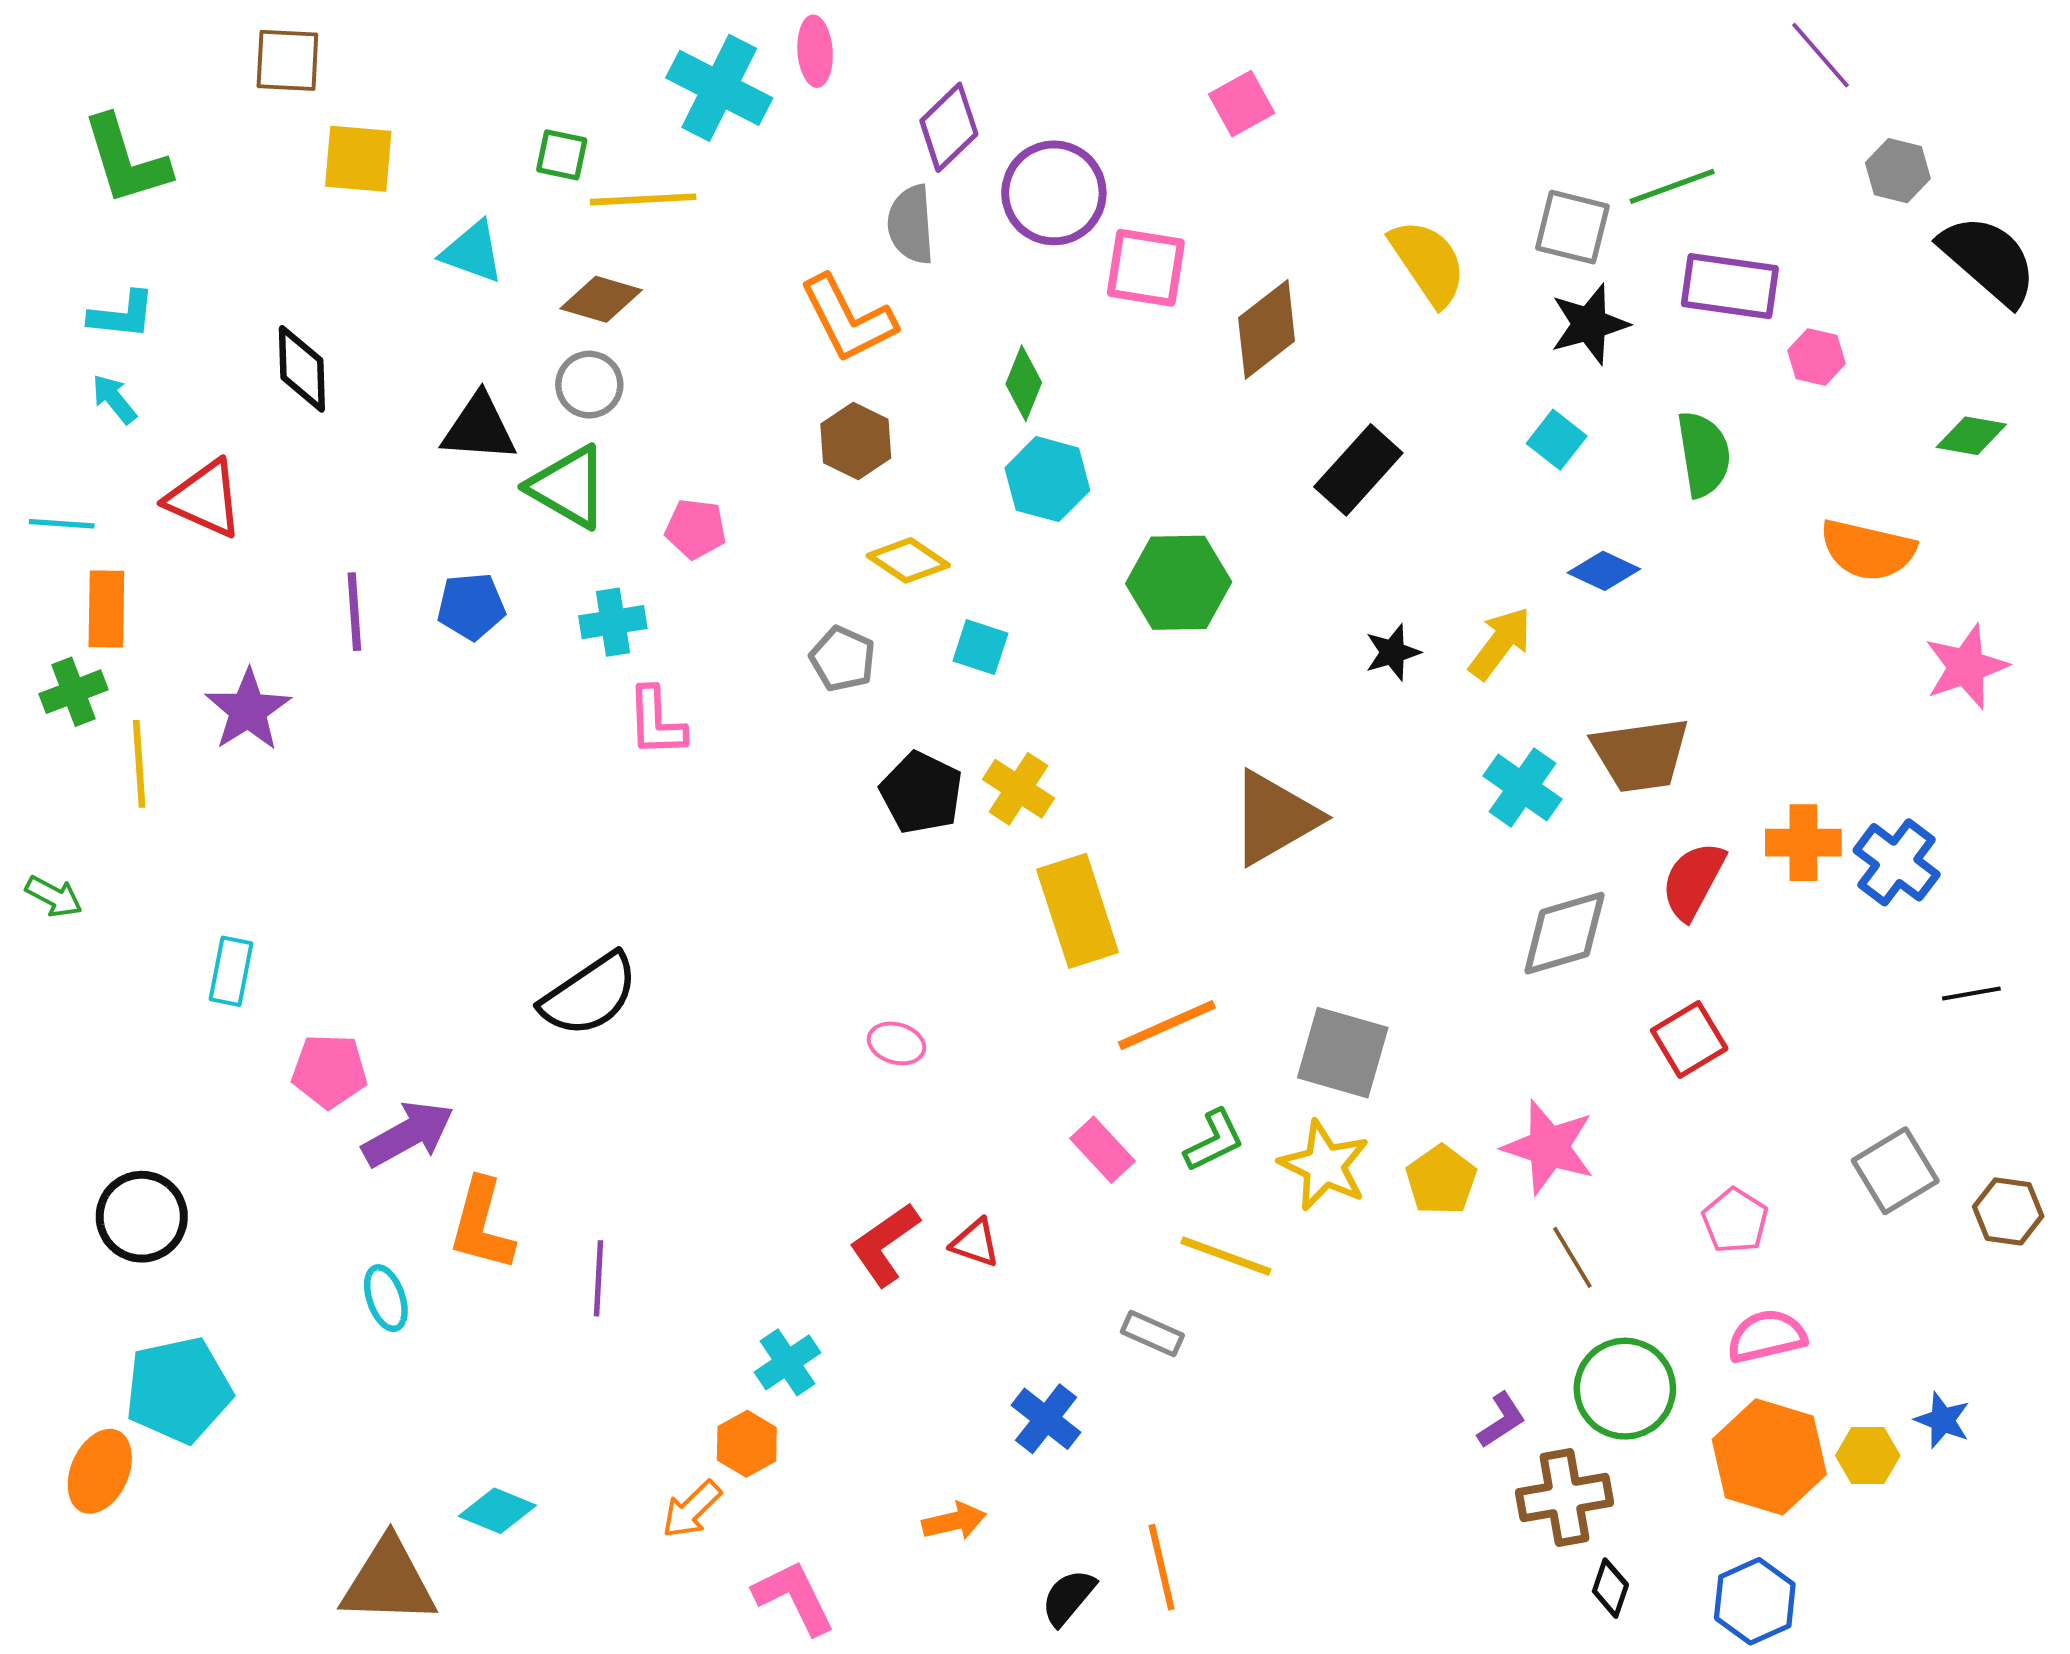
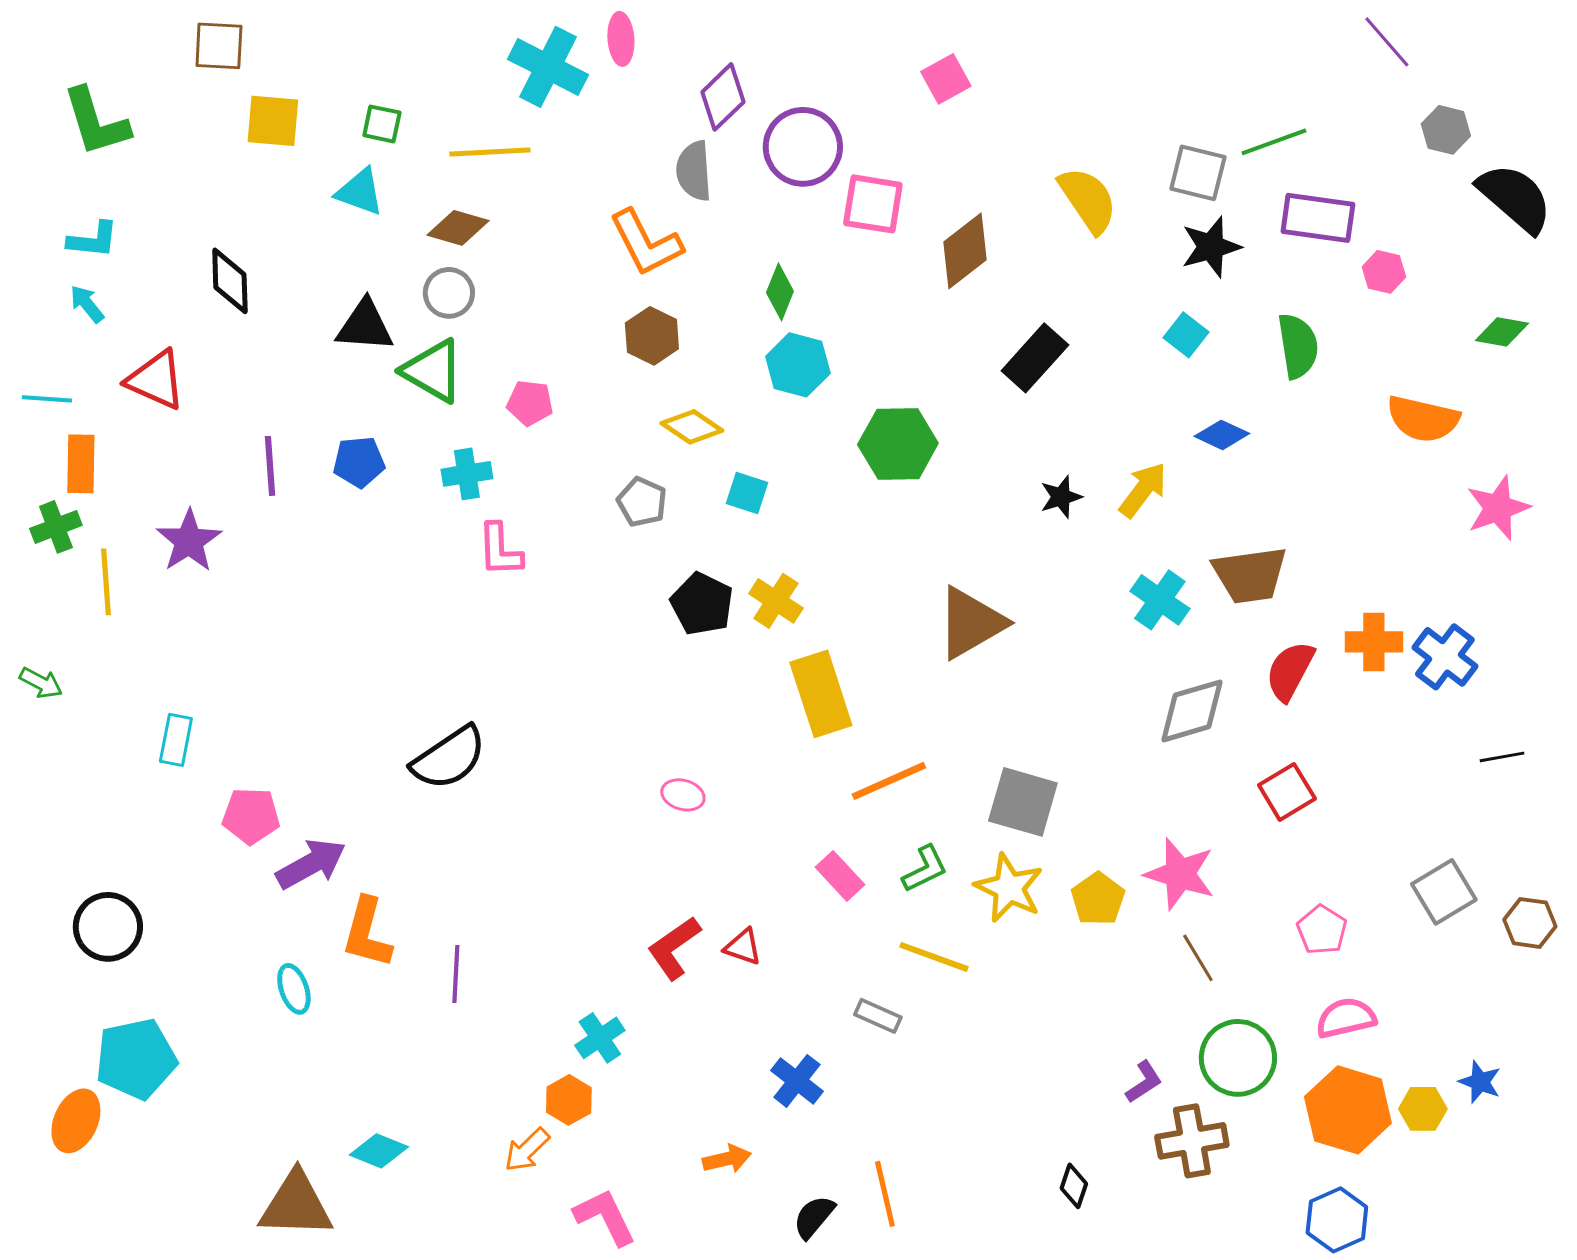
green square: (562, 155) -> (382, 124), moved
black diamond: (1610, 1588) -> (1074, 1186), moved

